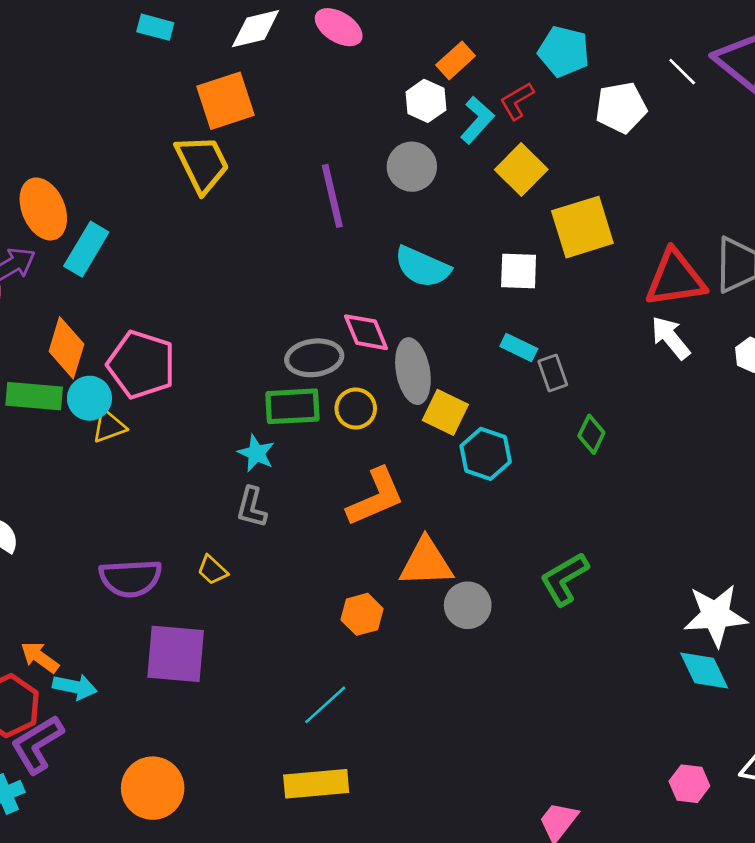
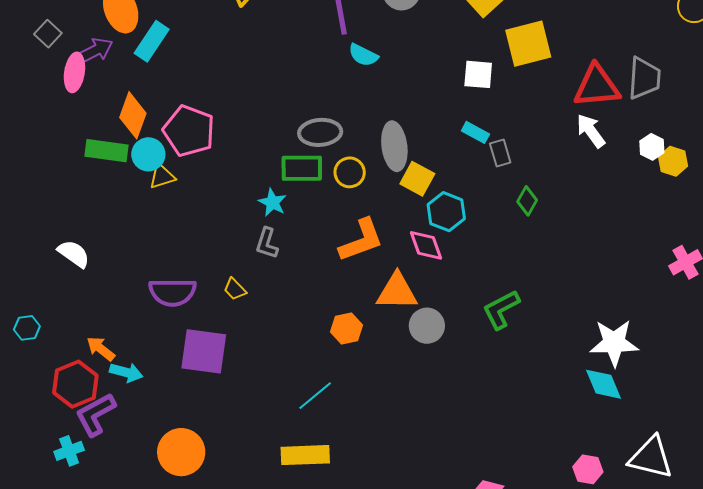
cyan semicircle: (422, 267) -> (363, 55), moved, size x0.7
pink diamond: (366, 332) -> (426, 245), moved

